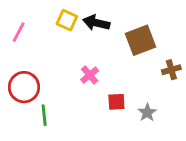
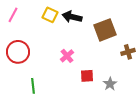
pink line: (19, 32) -> (13, 15), moved
red circle: (24, 87) -> (18, 52), moved

